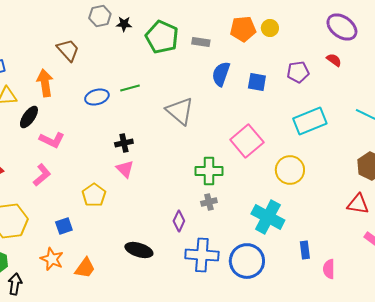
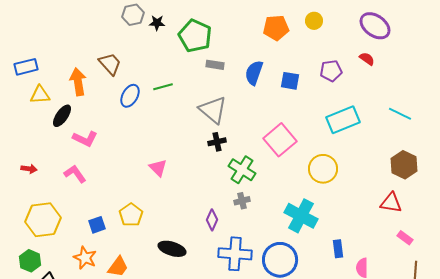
yellow circle: (270, 28) -> (314, 21), moved
gray rectangle: (201, 42) -> (215, 65), moved
brown trapezoid: (68, 50) -> (110, 64), moved
blue ellipse: (97, 97) -> (130, 96), turned -45
black cross: (124, 143) -> (217, 142), moved
green cross: (209, 171) -> (242, 170), turned 32
pink L-shape: (42, 175) -> (75, 174), turned -85
yellow pentagon: (94, 195) -> (131, 215), moved

